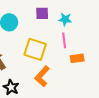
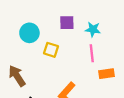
yellow square: (35, 49) -> (51, 50), moved, size x0.6

